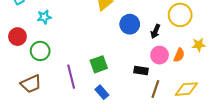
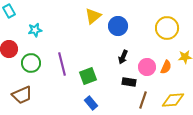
blue circle: (130, 24) -> (118, 26), moved
black arrow: (155, 31) -> (123, 57), moved
purple line: (71, 77) -> (62, 64), moved

